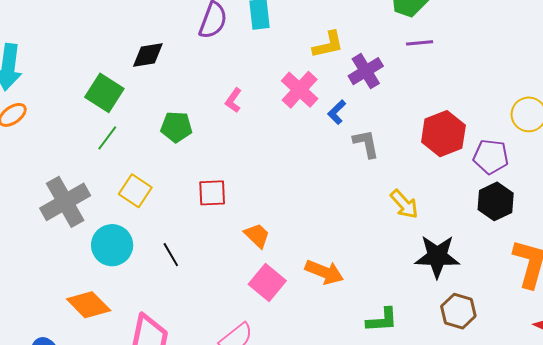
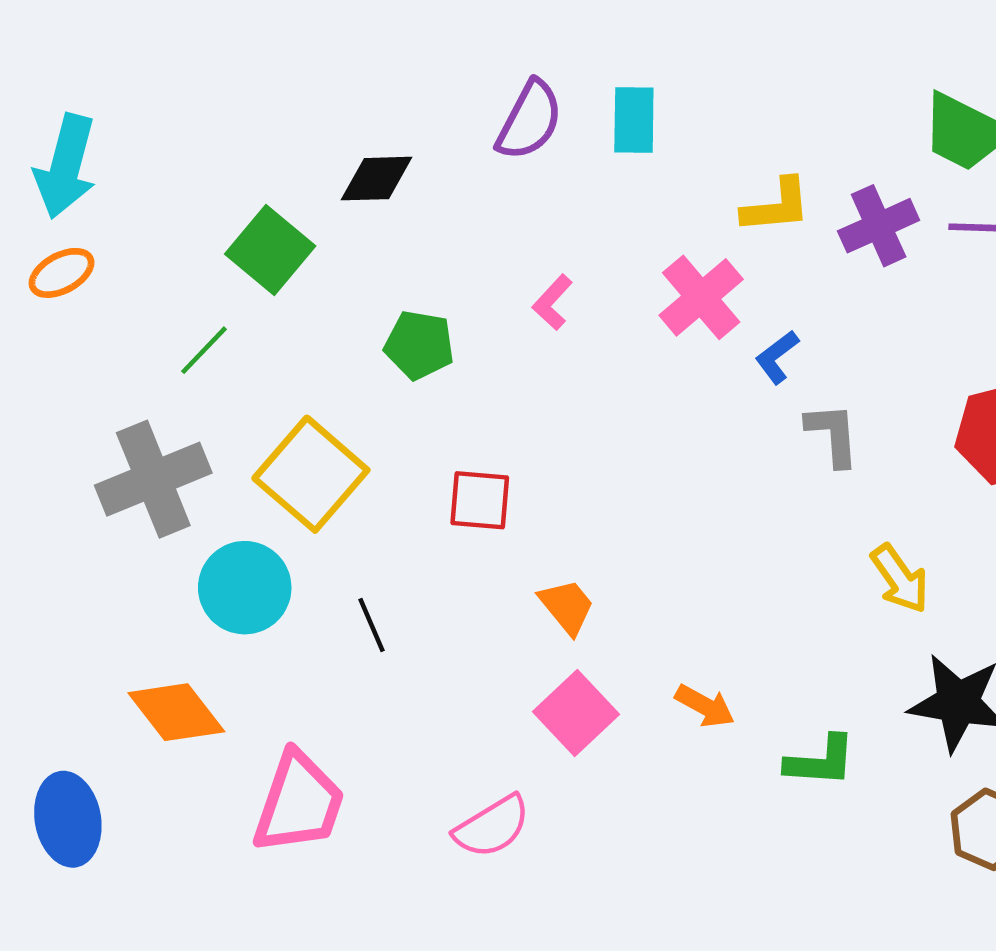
purple cross: (366, 71) -> (879, 226), moved
green line: (107, 138) -> (204, 350), moved
yellow square: (135, 191) -> (311, 474), size x1.5
orange arrow: (324, 272) -> (705, 706), size x0.7
green L-shape: (382, 320) -> (820, 761), moved

